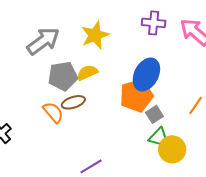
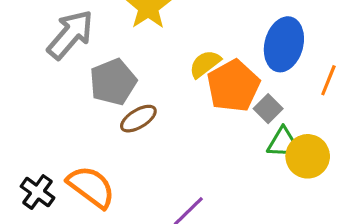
yellow semicircle: (87, 73) -> (205, 64), moved
blue ellipse: (146, 74) -> (284, 44), moved
orange semicircle: (53, 112) -> (91, 187), moved, size x1.4

